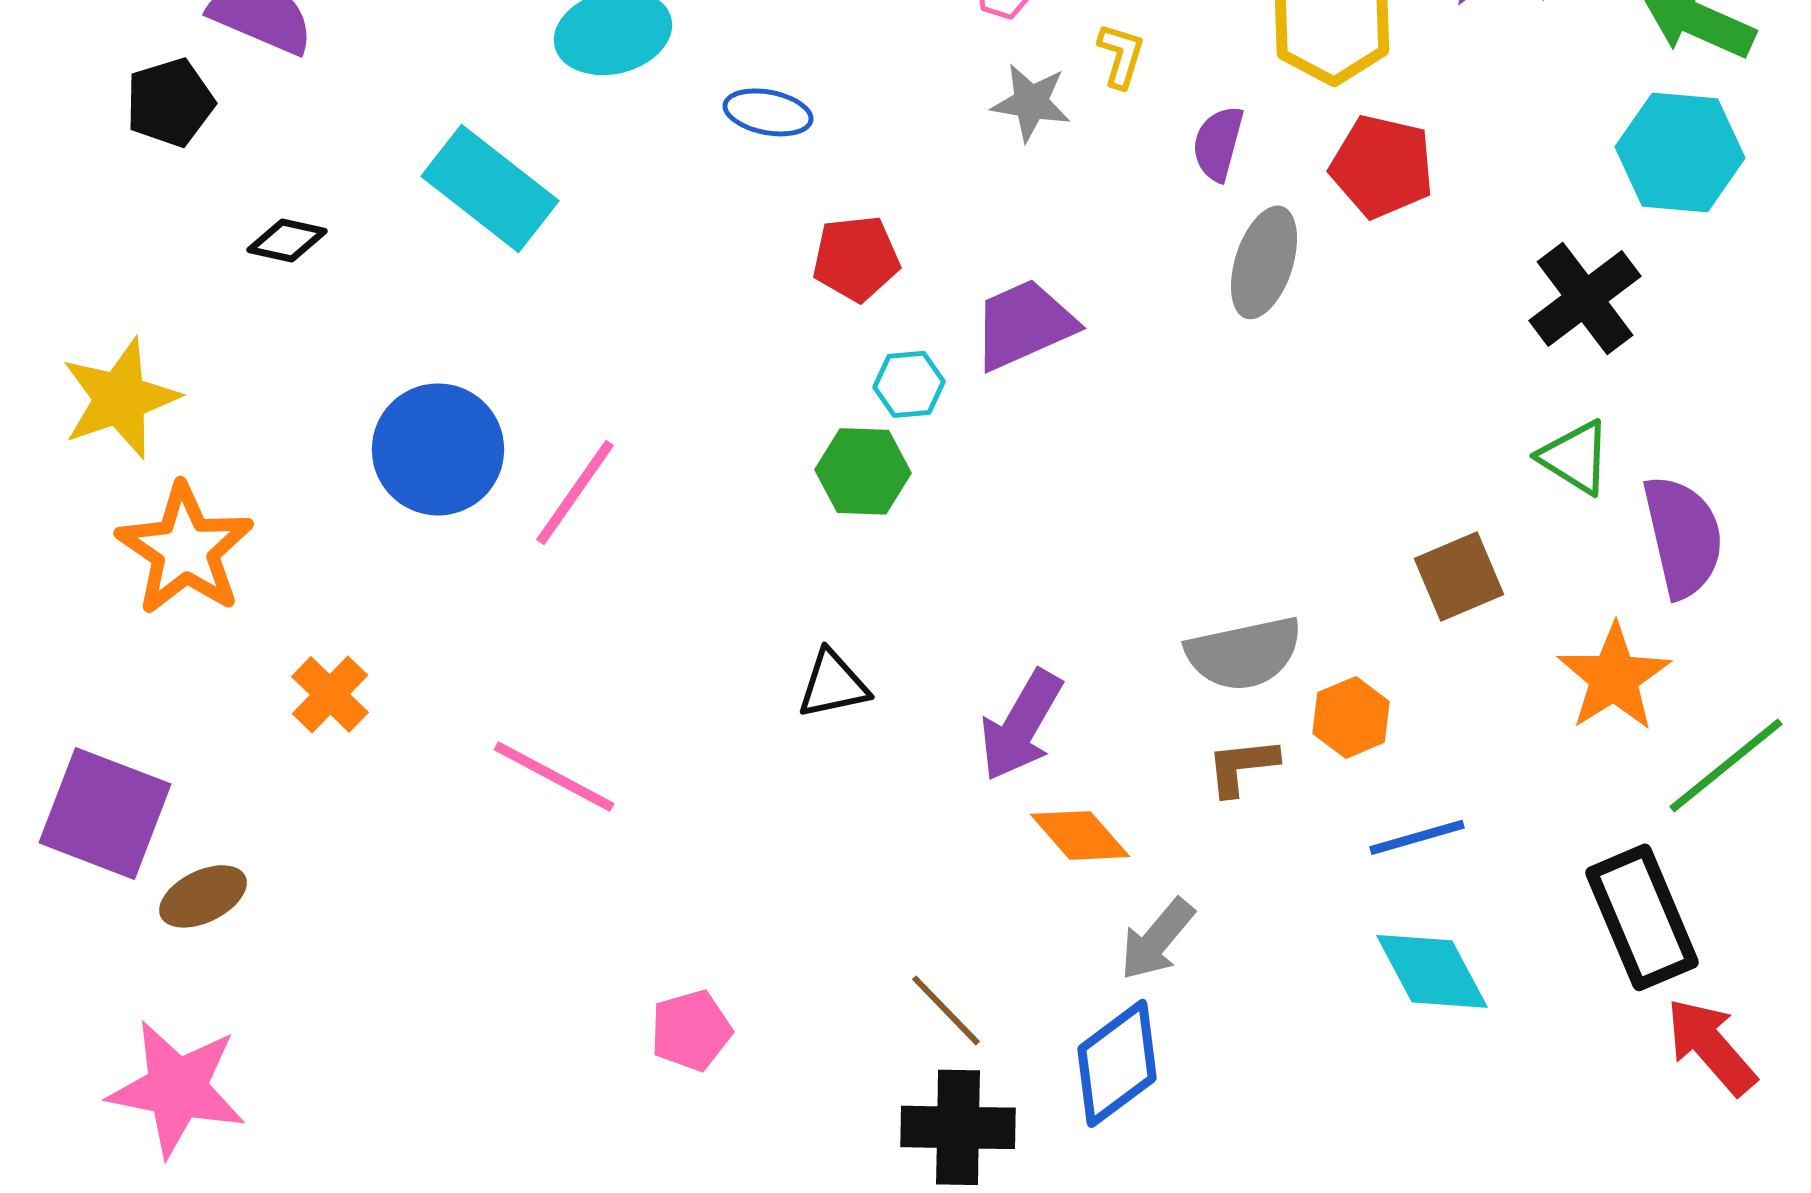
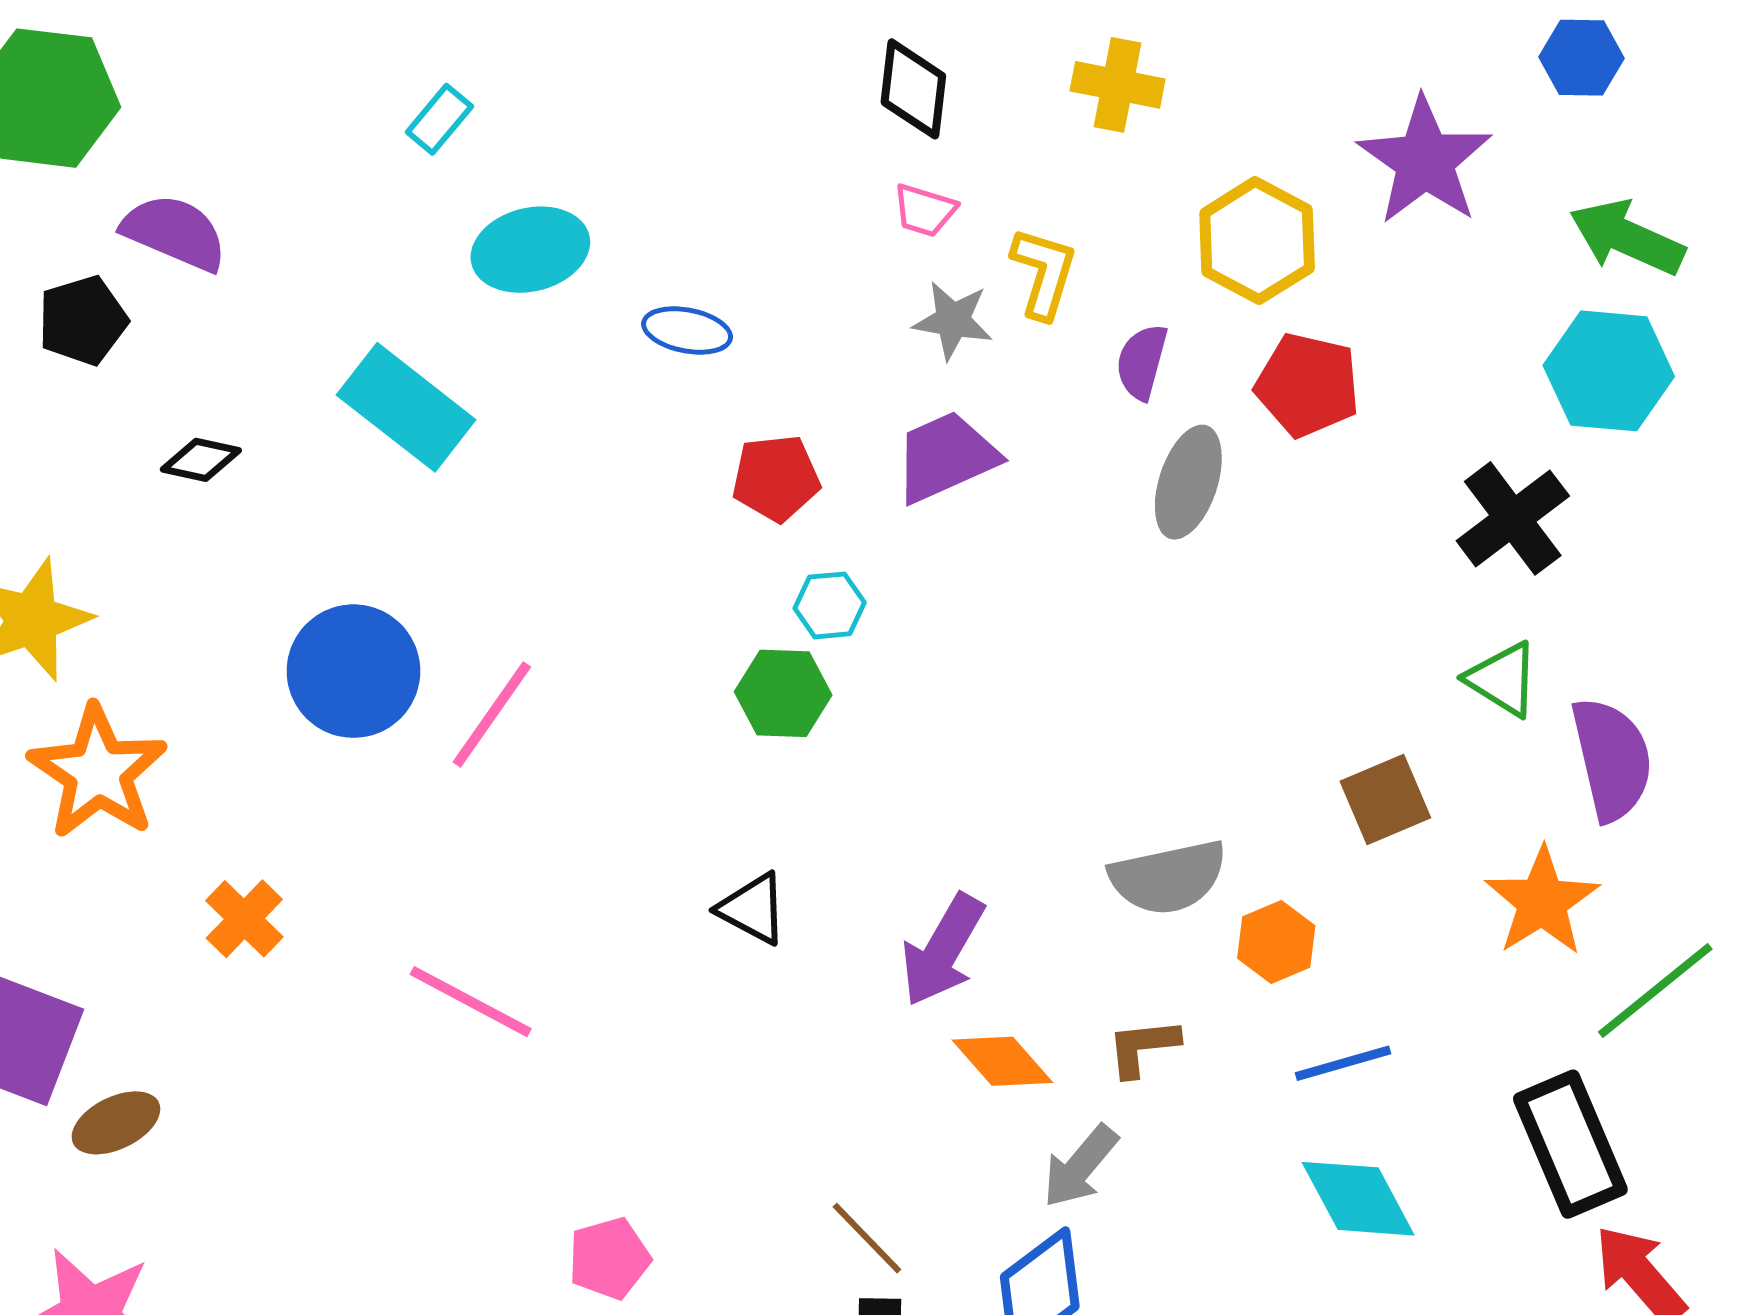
yellow L-shape: (1121, 55) -> (1044, 273), size x1.4
purple trapezoid: (1024, 324) -> (946, 457), moved
black triangle: (833, 684) -> (753, 909), turned 40
brown L-shape: (1242, 766) -> (1143, 1047), moved

